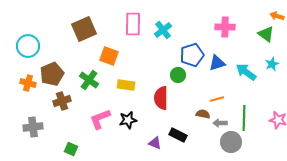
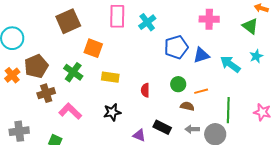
green circle: (178, 75) -> (178, 84), moved
orange cross: (28, 83) -> (12, 75), turned 35
red semicircle: (161, 98) -> (145, 90), size x0.6
pink L-shape: (100, 119) -> (70, 111), moved, turned 65
gray arrow: (220, 123) -> (192, 129), moved
gray cross: (33, 127) -> (19, 131), moved

